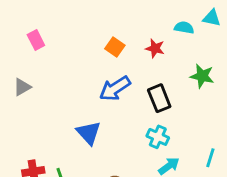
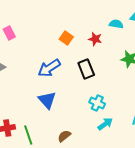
blue arrow: (115, 88) -> (49, 68), moved
black rectangle: (159, 98) -> (86, 69), moved

